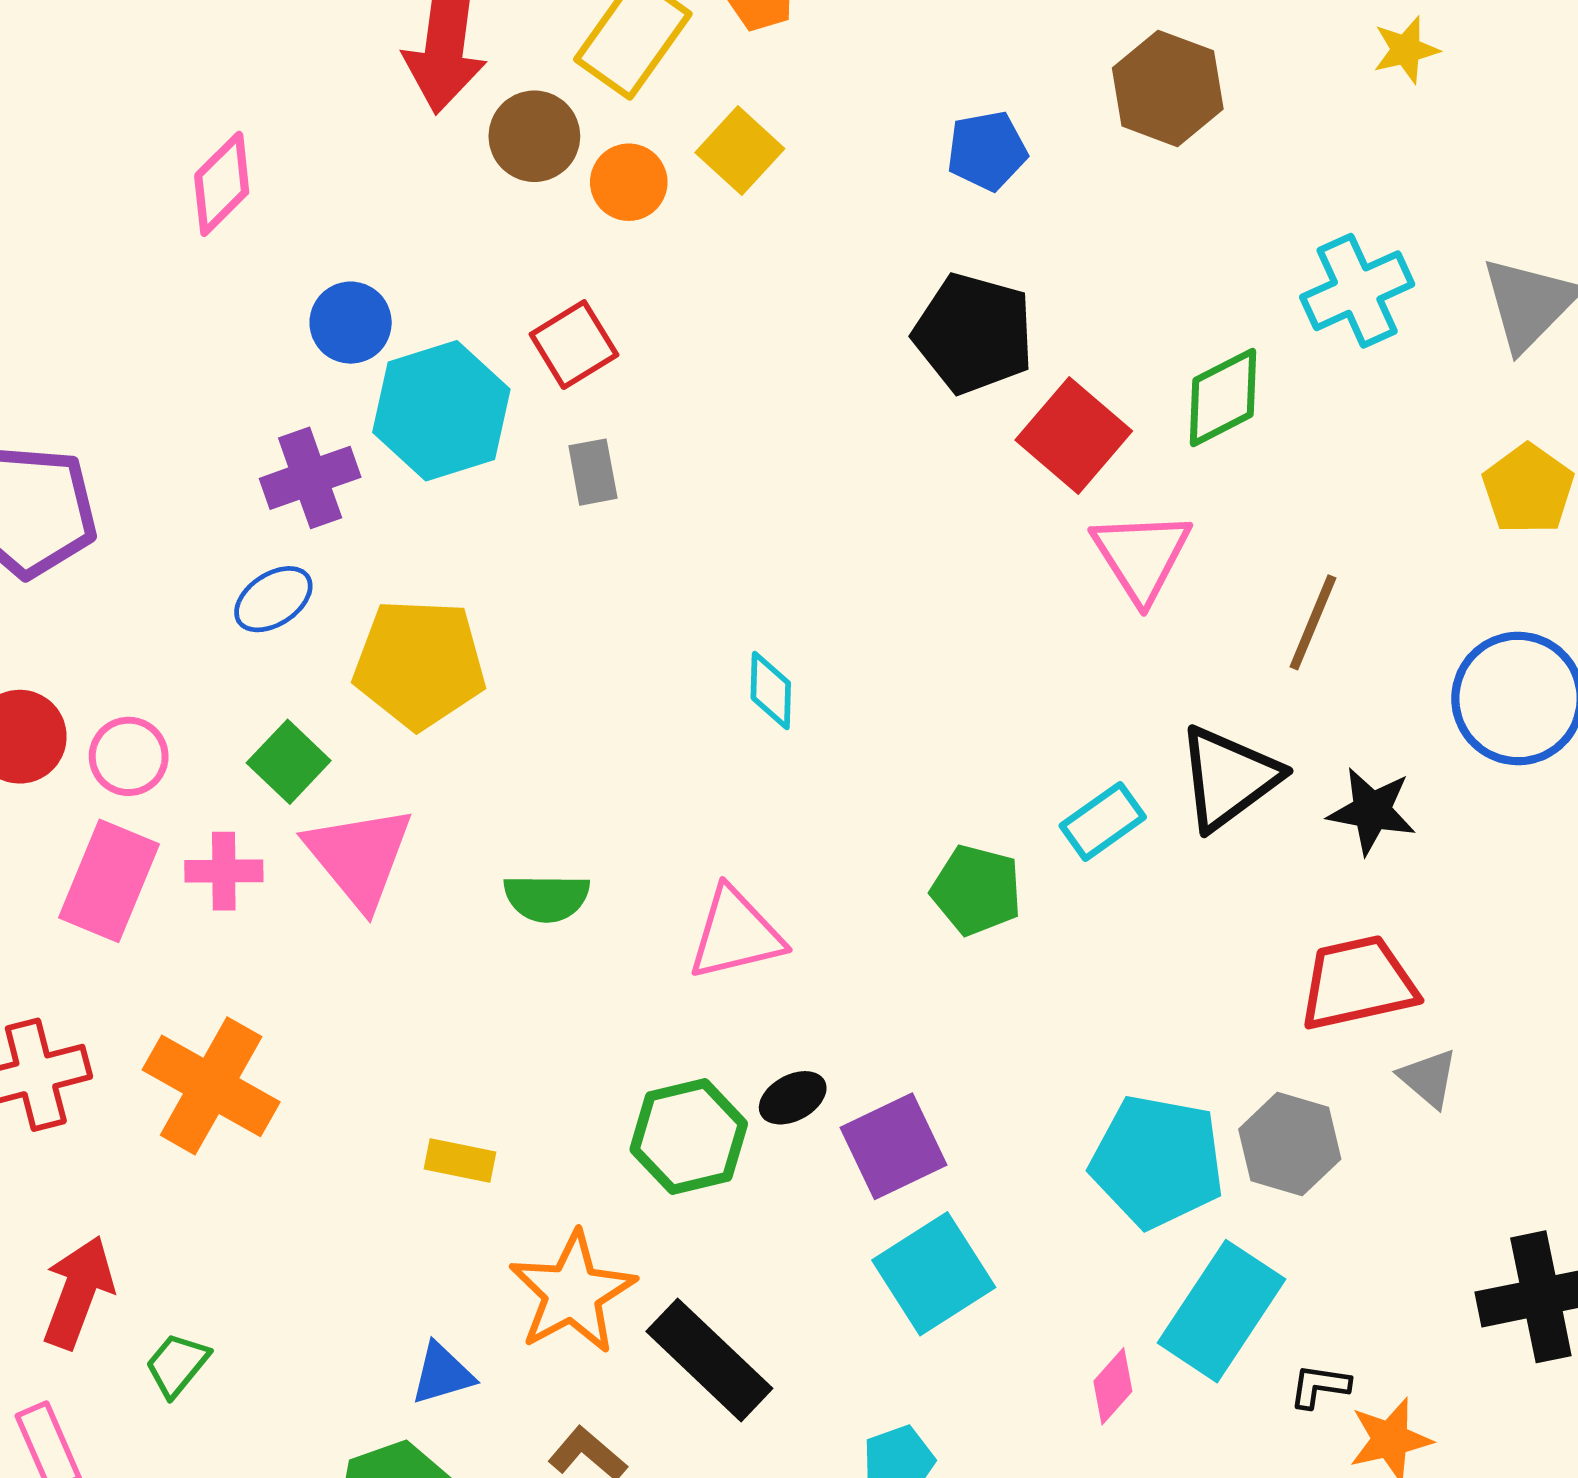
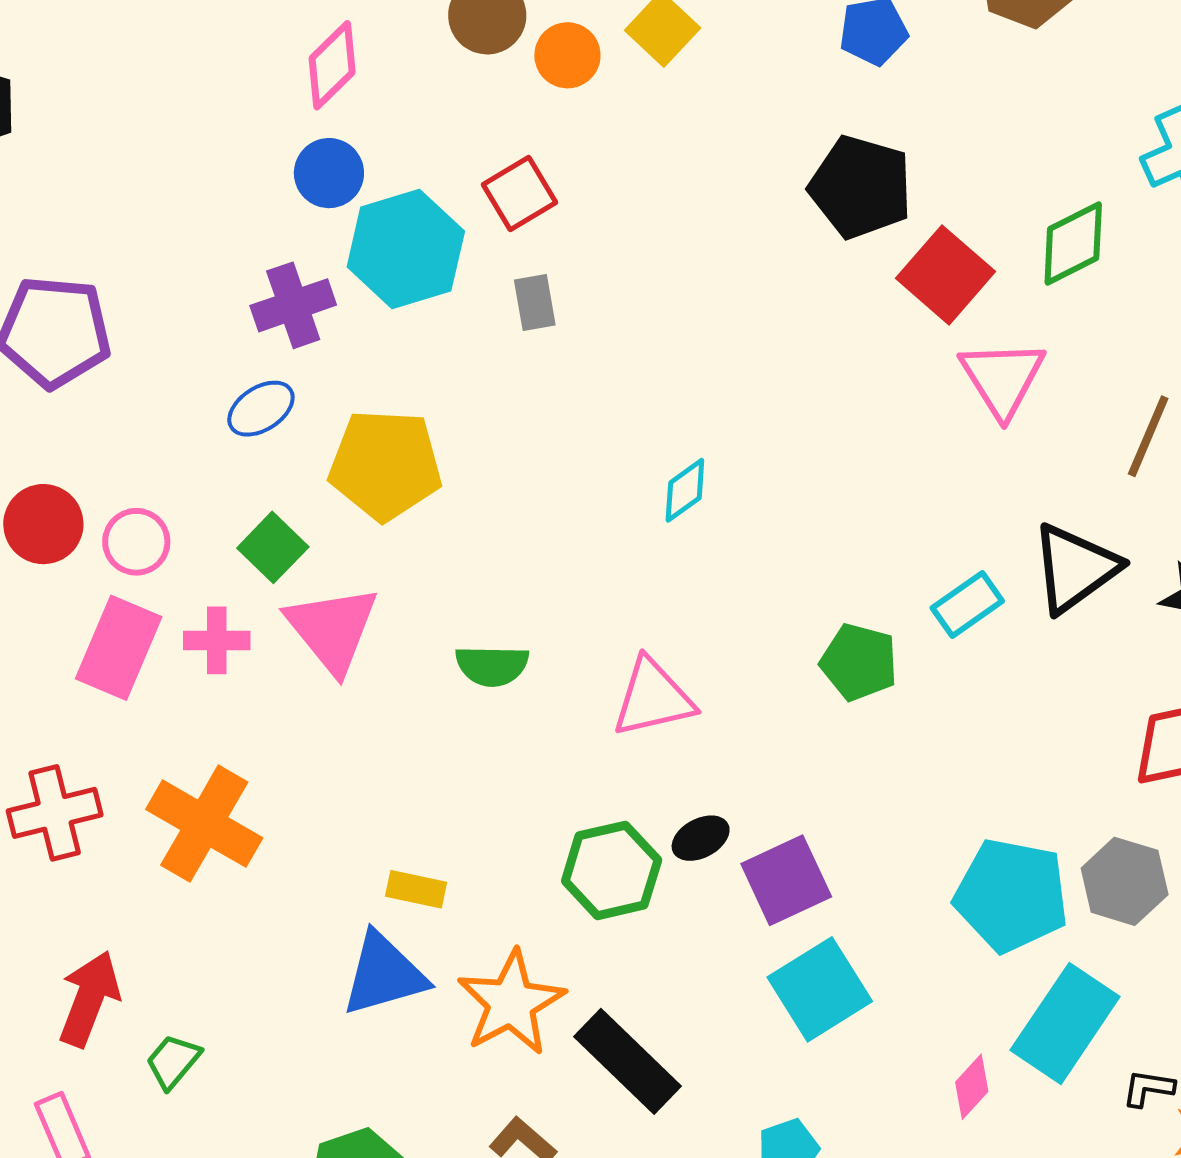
pink diamond: (222, 184) -> (332, 65), moved
cyan diamond: (771, 691) -> (685, 490), turned 52
blue triangle: (442, 1374) -> (384, 974), moved, size x1.6

